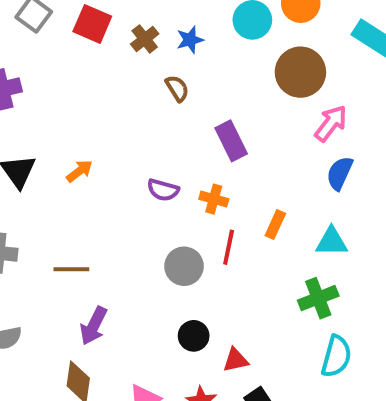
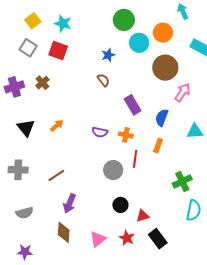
brown cross: (145, 39) -> (42, 83), moved
blue semicircle: (340, 173) -> (162, 118), moved
cyan triangle: (331, 242) -> (195, 131), moved
brown line: (71, 269) -> (56, 176), turned -30

